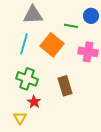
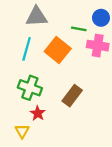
pink cross: (88, 52) -> (98, 46), moved
brown rectangle: (65, 86) -> (72, 96), turned 54

